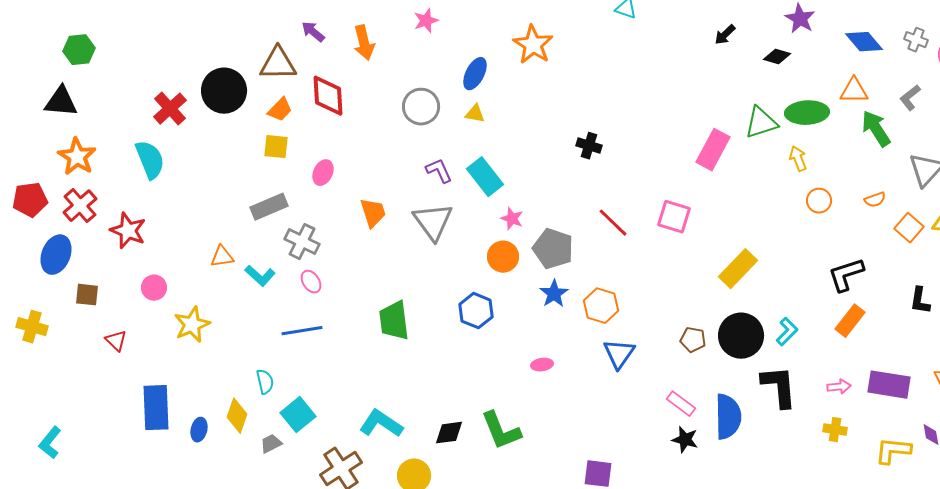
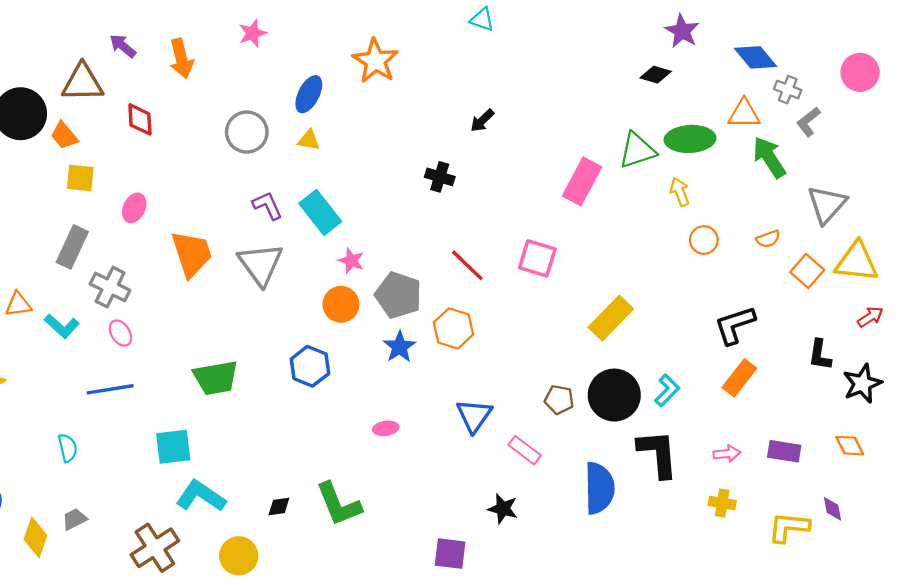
black arrow: (725, 35) -> (482, 121), moved
gray cross: (916, 40) -> (788, 90), moved
red diamond: (328, 96) -> (140, 119), size x0.7
orange trapezoid: (280, 110) -> (64, 136), moved, turned 96
gray rectangle: (269, 207) -> (72, 247), turned -42
orange trapezoid: (373, 213) -> (192, 254), size x1.4
orange hexagon: (601, 306) -> (453, 328), moved
green trapezoid: (394, 321) -> (216, 378), turned -93
purple rectangle: (889, 385) -> (784, 451), size x0.7
pink rectangle: (681, 404) -> (525, 450), moved
cyan square: (298, 415) -> (173, 447), moved, turned 32
yellow diamond: (237, 416) -> (35, 537), moved
black diamond: (449, 433) -> (279, 506), size x0.7
black star: (685, 440) -> (503, 509), moved

